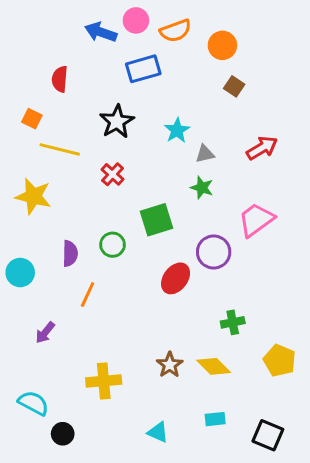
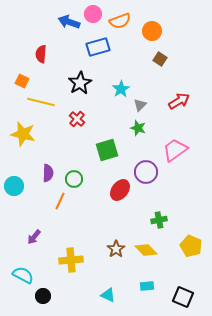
gray triangle: (205, 154) -> (140, 105), turned -32
green circle: (112, 245) -> (74, 179), moved
purple arrow: (45, 333) -> (34, 237), moved

